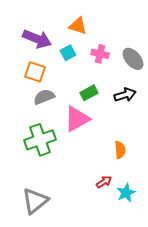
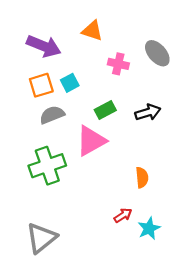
cyan square: (68, 53) -> (70, 83), moved
gray ellipse: (133, 59) -> (157, 53), moved
orange square: (35, 72) -> (41, 85), turned -35

